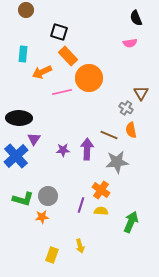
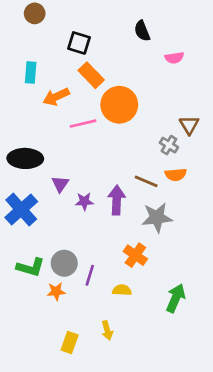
black semicircle: (136, 18) -> (142, 31), moved
orange semicircle: (131, 130) -> (176, 175), turned -84
purple triangle: (34, 139) -> (60, 184), moved
purple line: (81, 205) -> (90, 275), moved
yellow semicircle: (101, 211) -> (122, 290), moved

